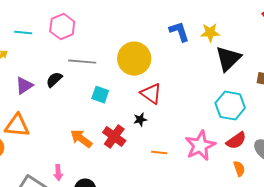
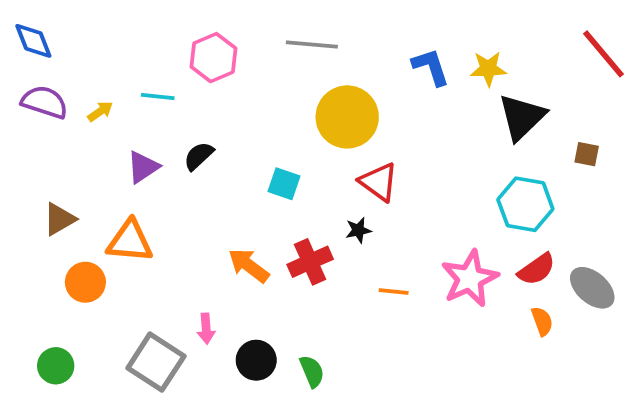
cyan line: (23, 33) -> (158, 97), moved
gray line: (82, 62) -> (312, 45), moved
red cross: (114, 137) -> (310, 262), turned 30

